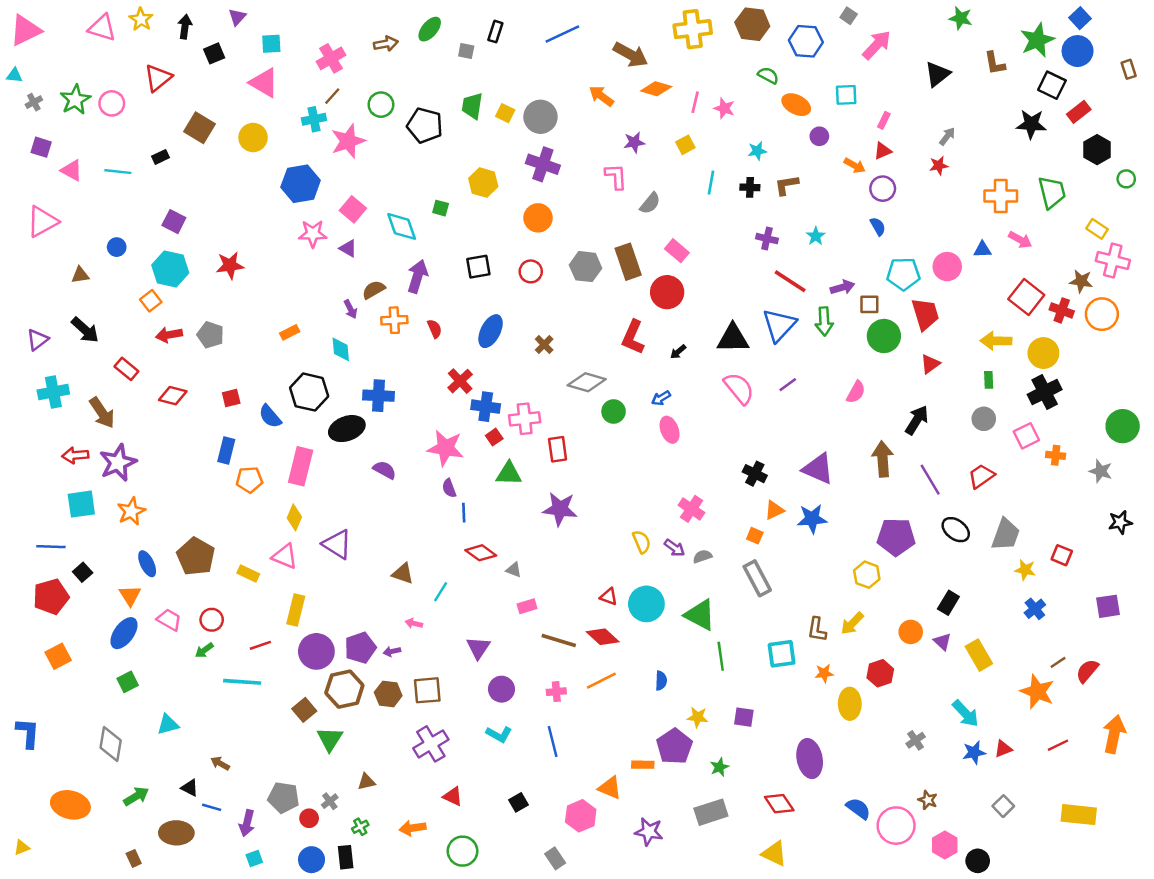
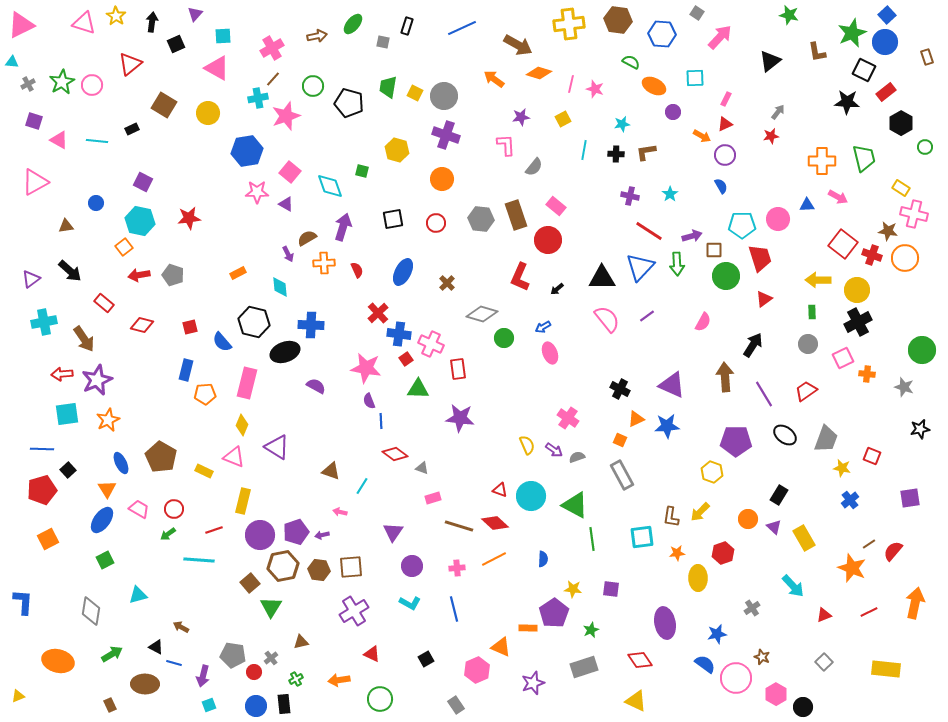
pink cross: (525, 419) -> (431, 344), turned 30
blue star: (974, 752) -> (717, 634), moved
purple star: (649, 832) -> (533, 683), turned -30

